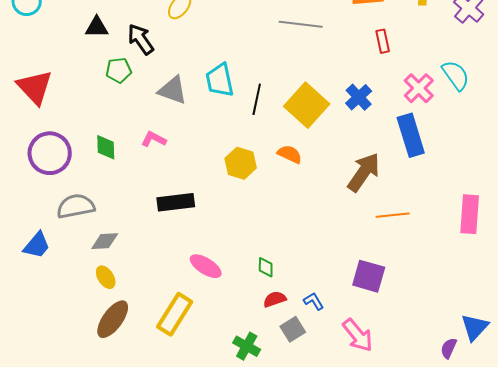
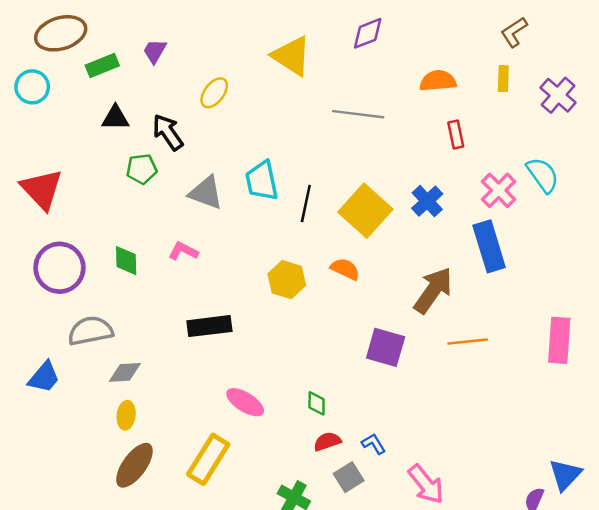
purple square: (369, 276) -> (386, 347), moved
yellow ellipse: (106, 277) -> (126, 415), turned 40

